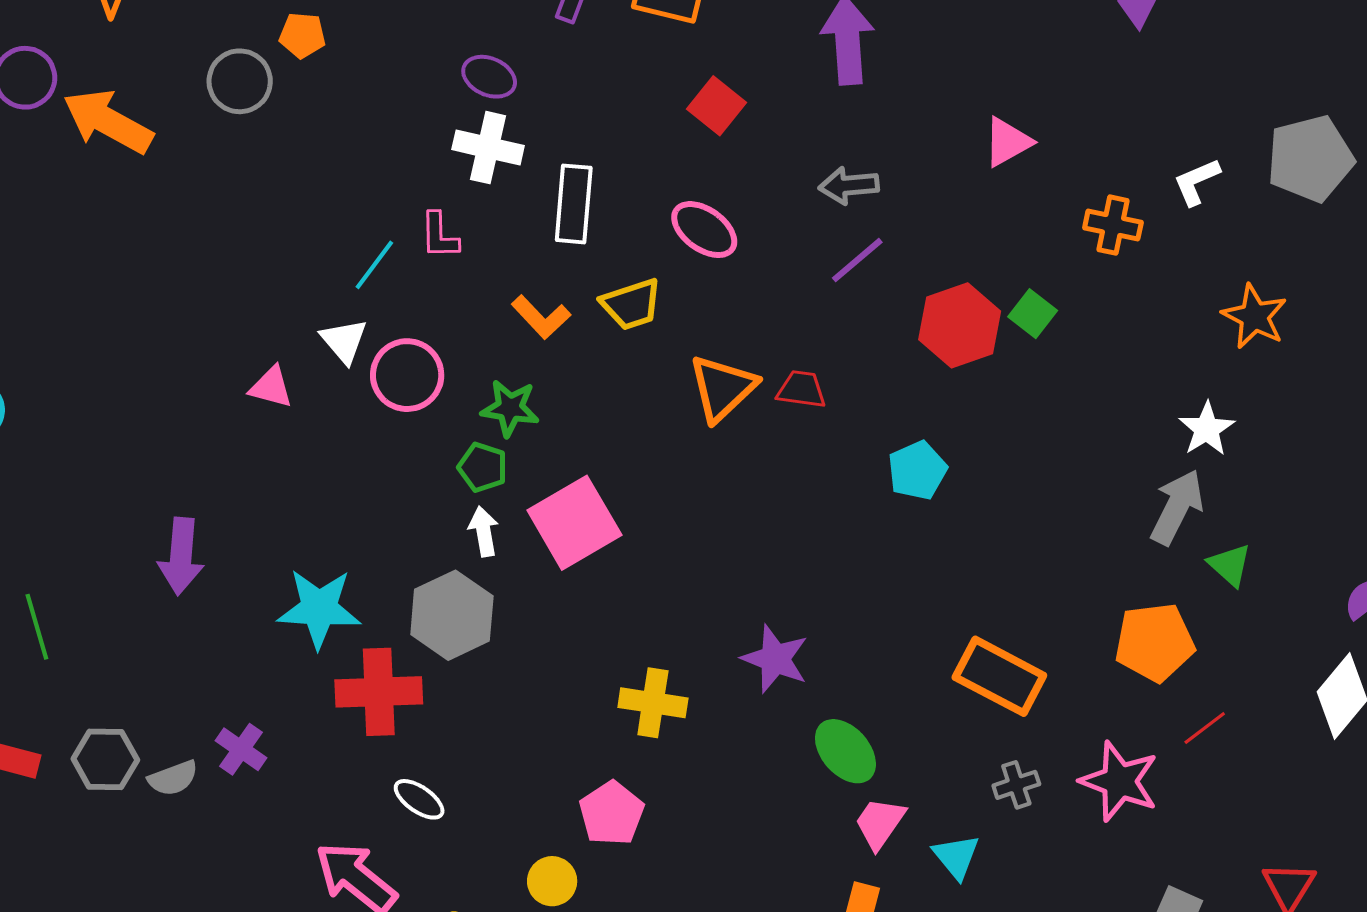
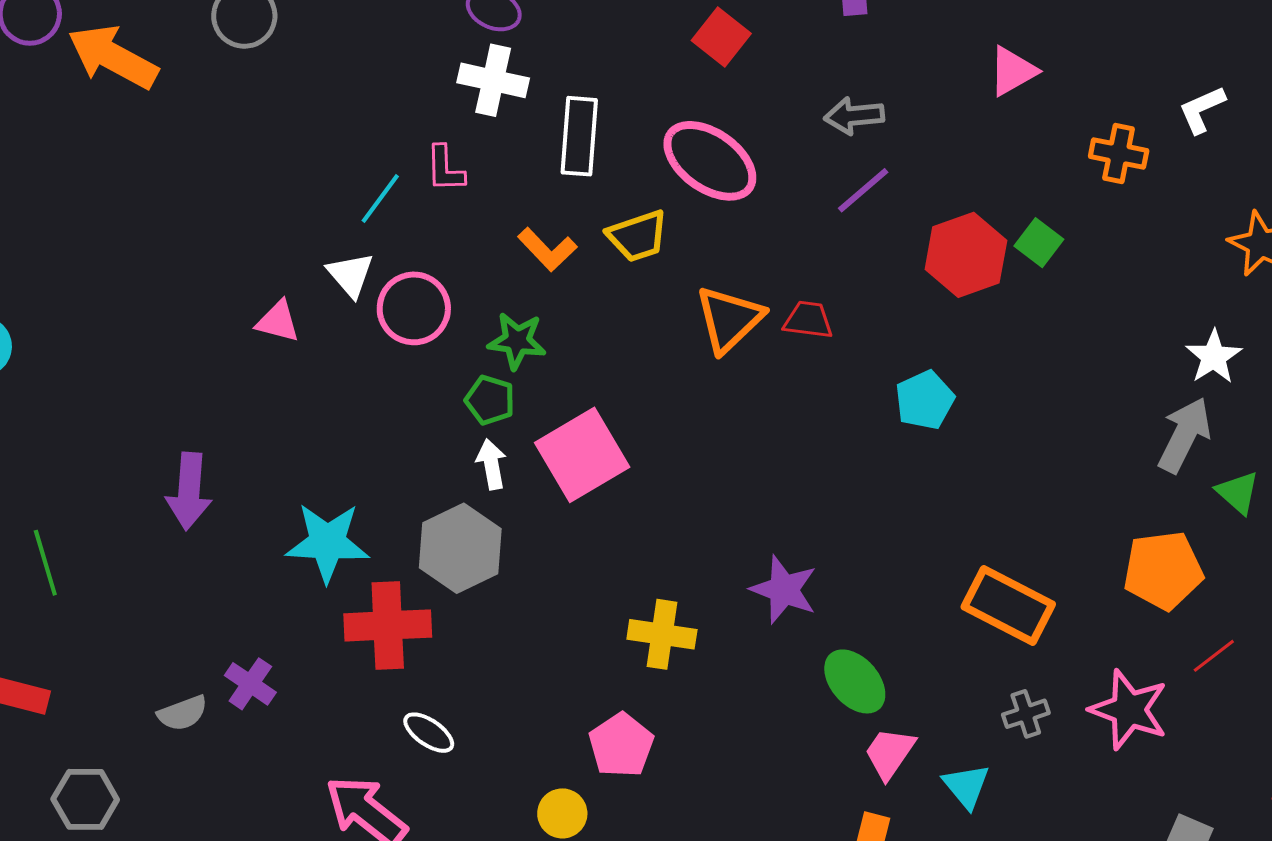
pink ellipse: (704, 230) -> (710, 161), size x1.4
gray hexagon: (105, 759) -> (85, 799), moved

